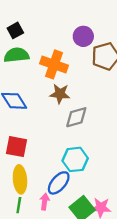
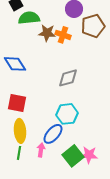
green semicircle: (16, 55) -> (29, 18), moved
orange cross: (54, 64) -> (63, 35), moved, size x0.7
brown star: (60, 94) -> (47, 33), moved

